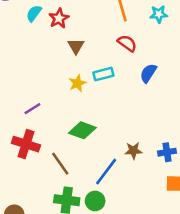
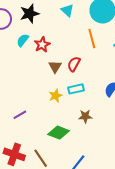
red semicircle: (127, 43) -> (74, 64), moved, turned -98
red cross: (26, 144) -> (14, 154), moved
brown star: (133, 151) -> (85, 116), moved

